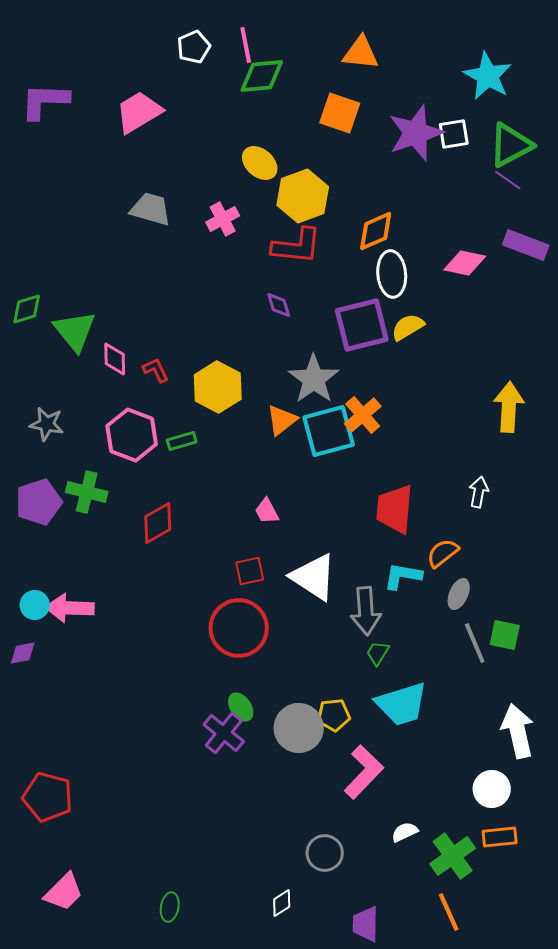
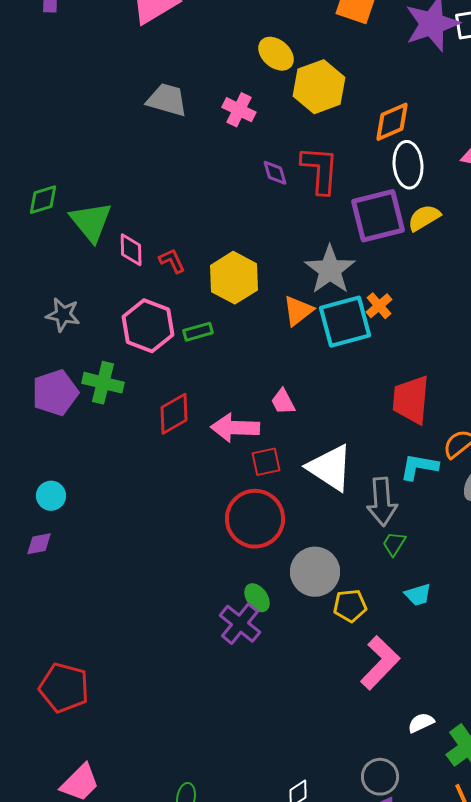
pink cross: (223, 219) -> (239, 110), turned -36
red L-shape: (297, 246) -> (320, 170), moved, turned -92
purple diamond: (279, 305) -> (275, 173), moved
orange cross: (363, 415) -> (379, 306), size x0.7
pink arrow: (70, 608) -> (235, 428), moved
cyan trapezoid: (402, 704) -> (418, 595), size x0.5
gray circle: (299, 728) -> (315, 572), moved
gray circle: (325, 853) -> (380, 777), moved

